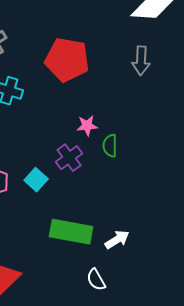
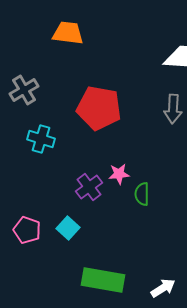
purple cross: (69, 158) -> (89, 187), moved
white arrow: (117, 240) -> (163, 288), moved

